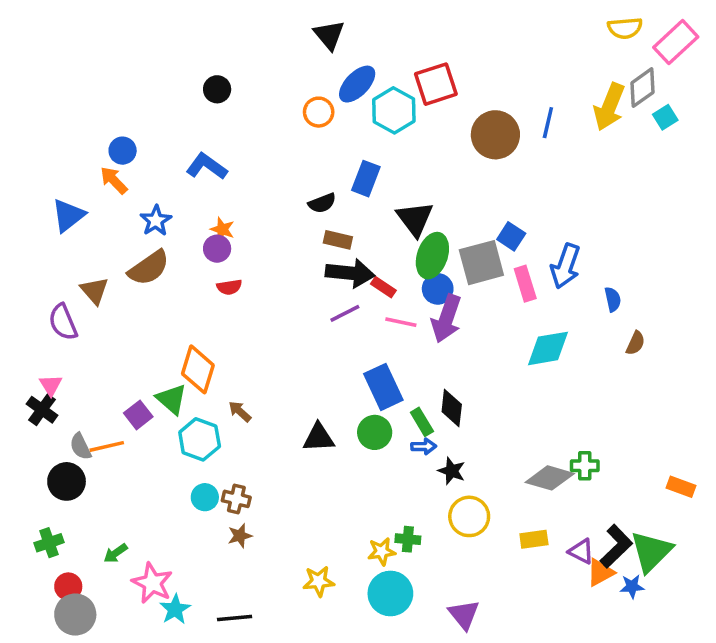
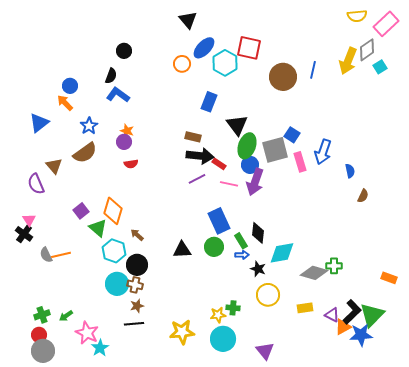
red square: (436, 84) -> (249, 48), turned 30
black semicircle: (322, 203) -> (111, 76), moved, turned -49
cyan diamond: (548, 348) -> (282, 253), moved
purple square: (138, 415) -> (81, 211), moved
black circle: (67, 481) -> (137, 265), moved
cyan circle: (205, 497) -> (117, 284), size x1.5
green cross: (49, 543) -> (42, 315), moved
yellow star: (319, 581) -> (182, 332), size x1.4
blue star: (632, 586) -> (361, 335), size x1.6
black line: (235, 618) -> (134, 324), moved

